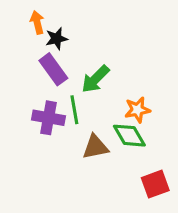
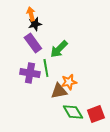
orange arrow: (37, 22) -> (31, 14), moved
orange star: (137, 110) -> (69, 82), moved
green diamond: (129, 136) -> (73, 112), moved

